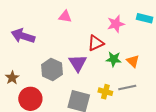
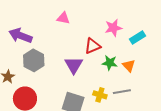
cyan rectangle: (145, 18) -> (137, 38), moved, turned -49
gray hexagon: (52, 69) -> (34, 60), moved

